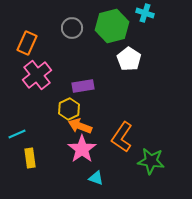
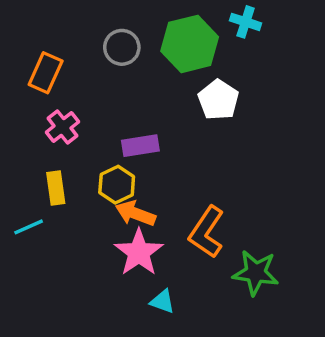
pink cross: (37, 75) -> (63, 127), size x0.7
yellow rectangle: (30, 158) -> (56, 188), moved

